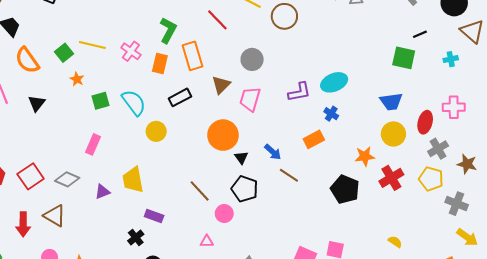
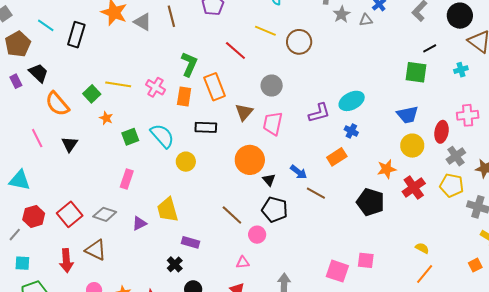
black rectangle: (180, 97) -> (206, 127), turned 35

